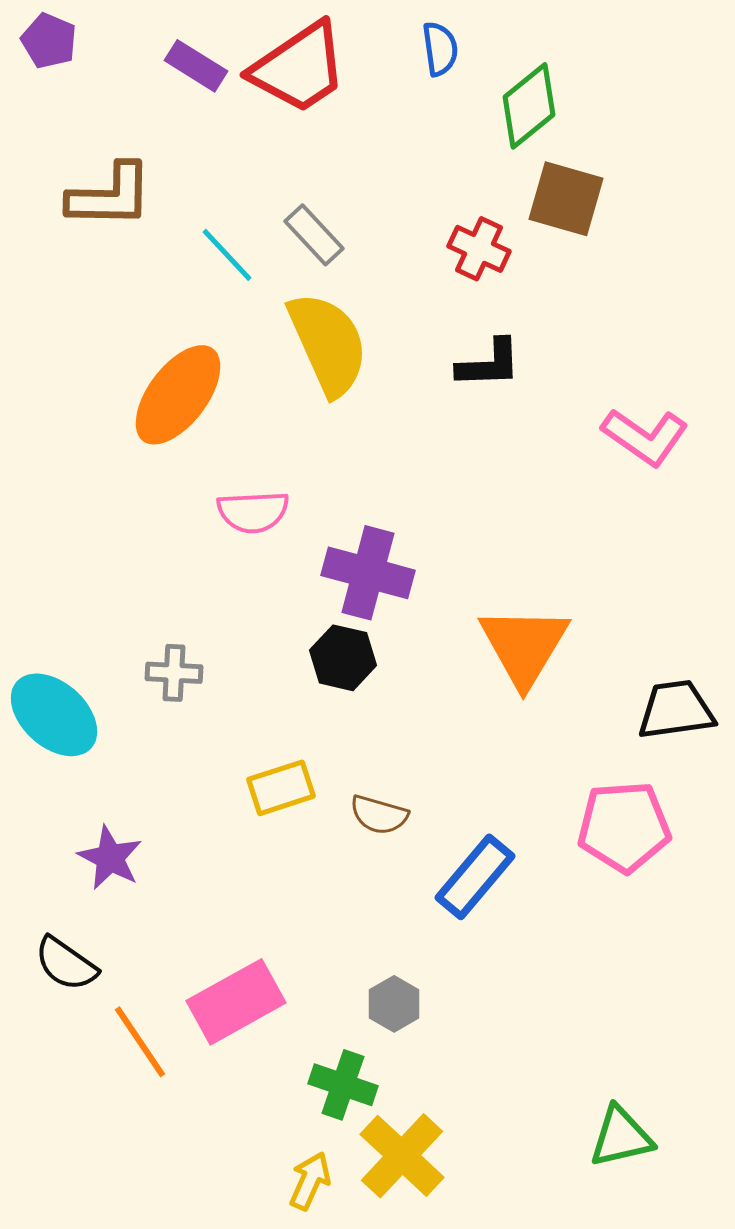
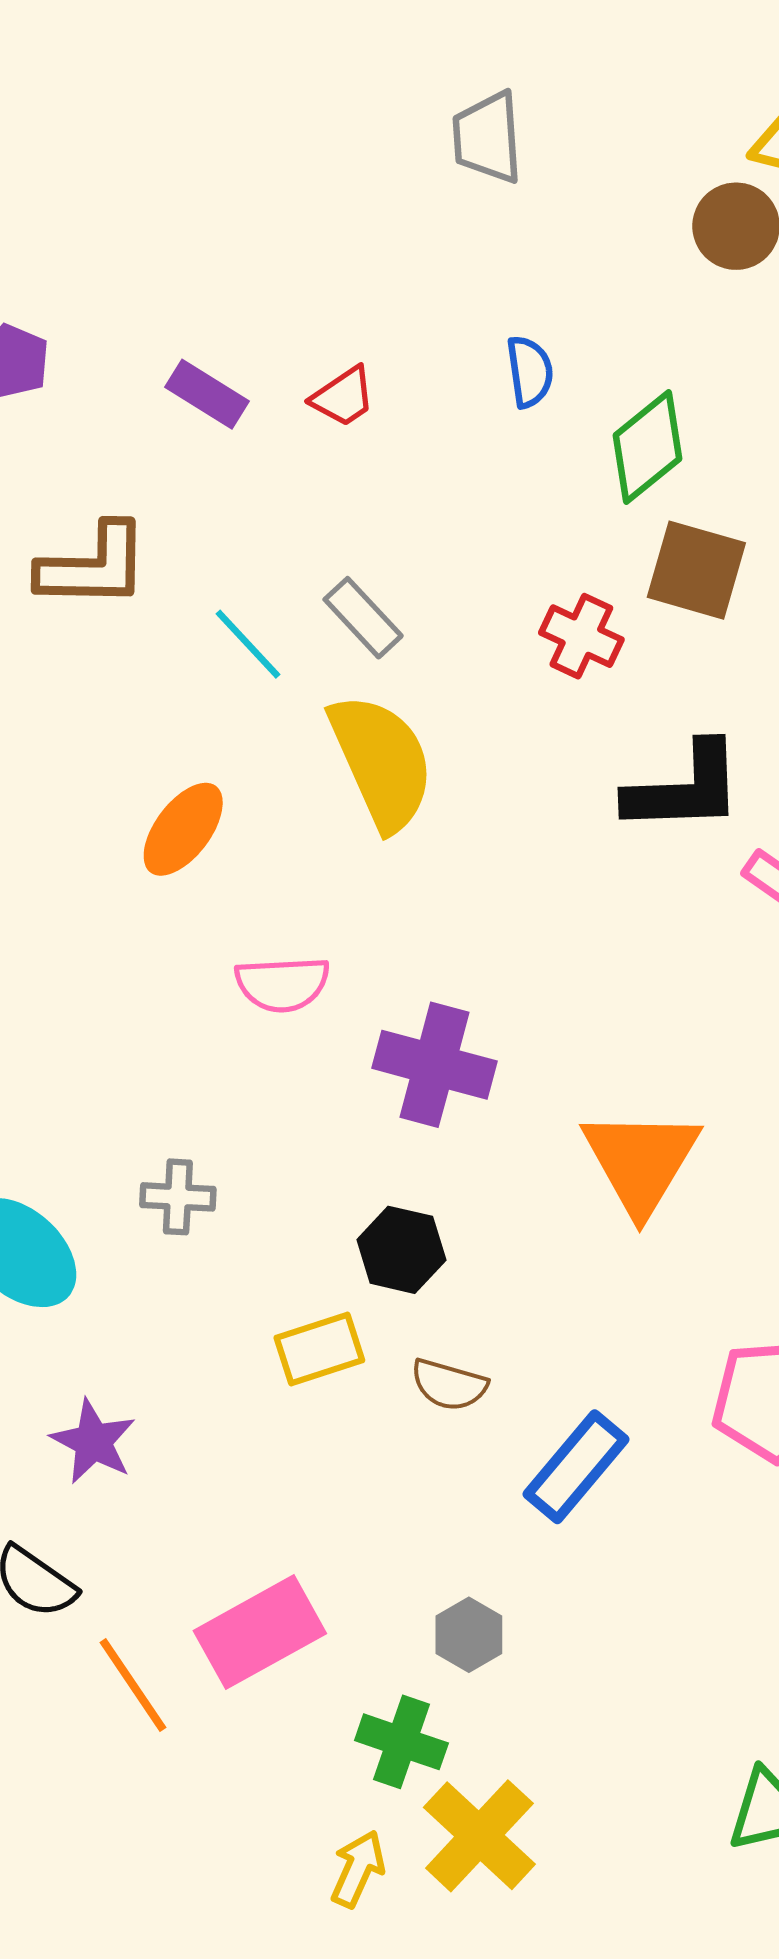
red trapezoid: (299, 68) -> (343, 397), size x0.5
black L-shape: (489, 364) -> (684, 788), moved, size x1.4
orange ellipse: (178, 395) -> (183, 829), size x0.7
black hexagon: (343, 658) -> (401, 1250), moved

